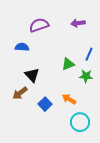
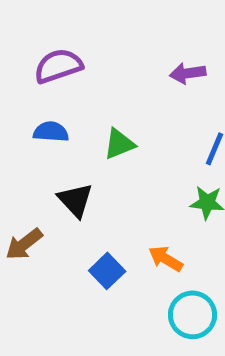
purple semicircle: (39, 25) -> (58, 66), moved
green triangle: (68, 64) -> (119, 144), moved
brown arrow: (20, 93) -> (24, 244), moved

